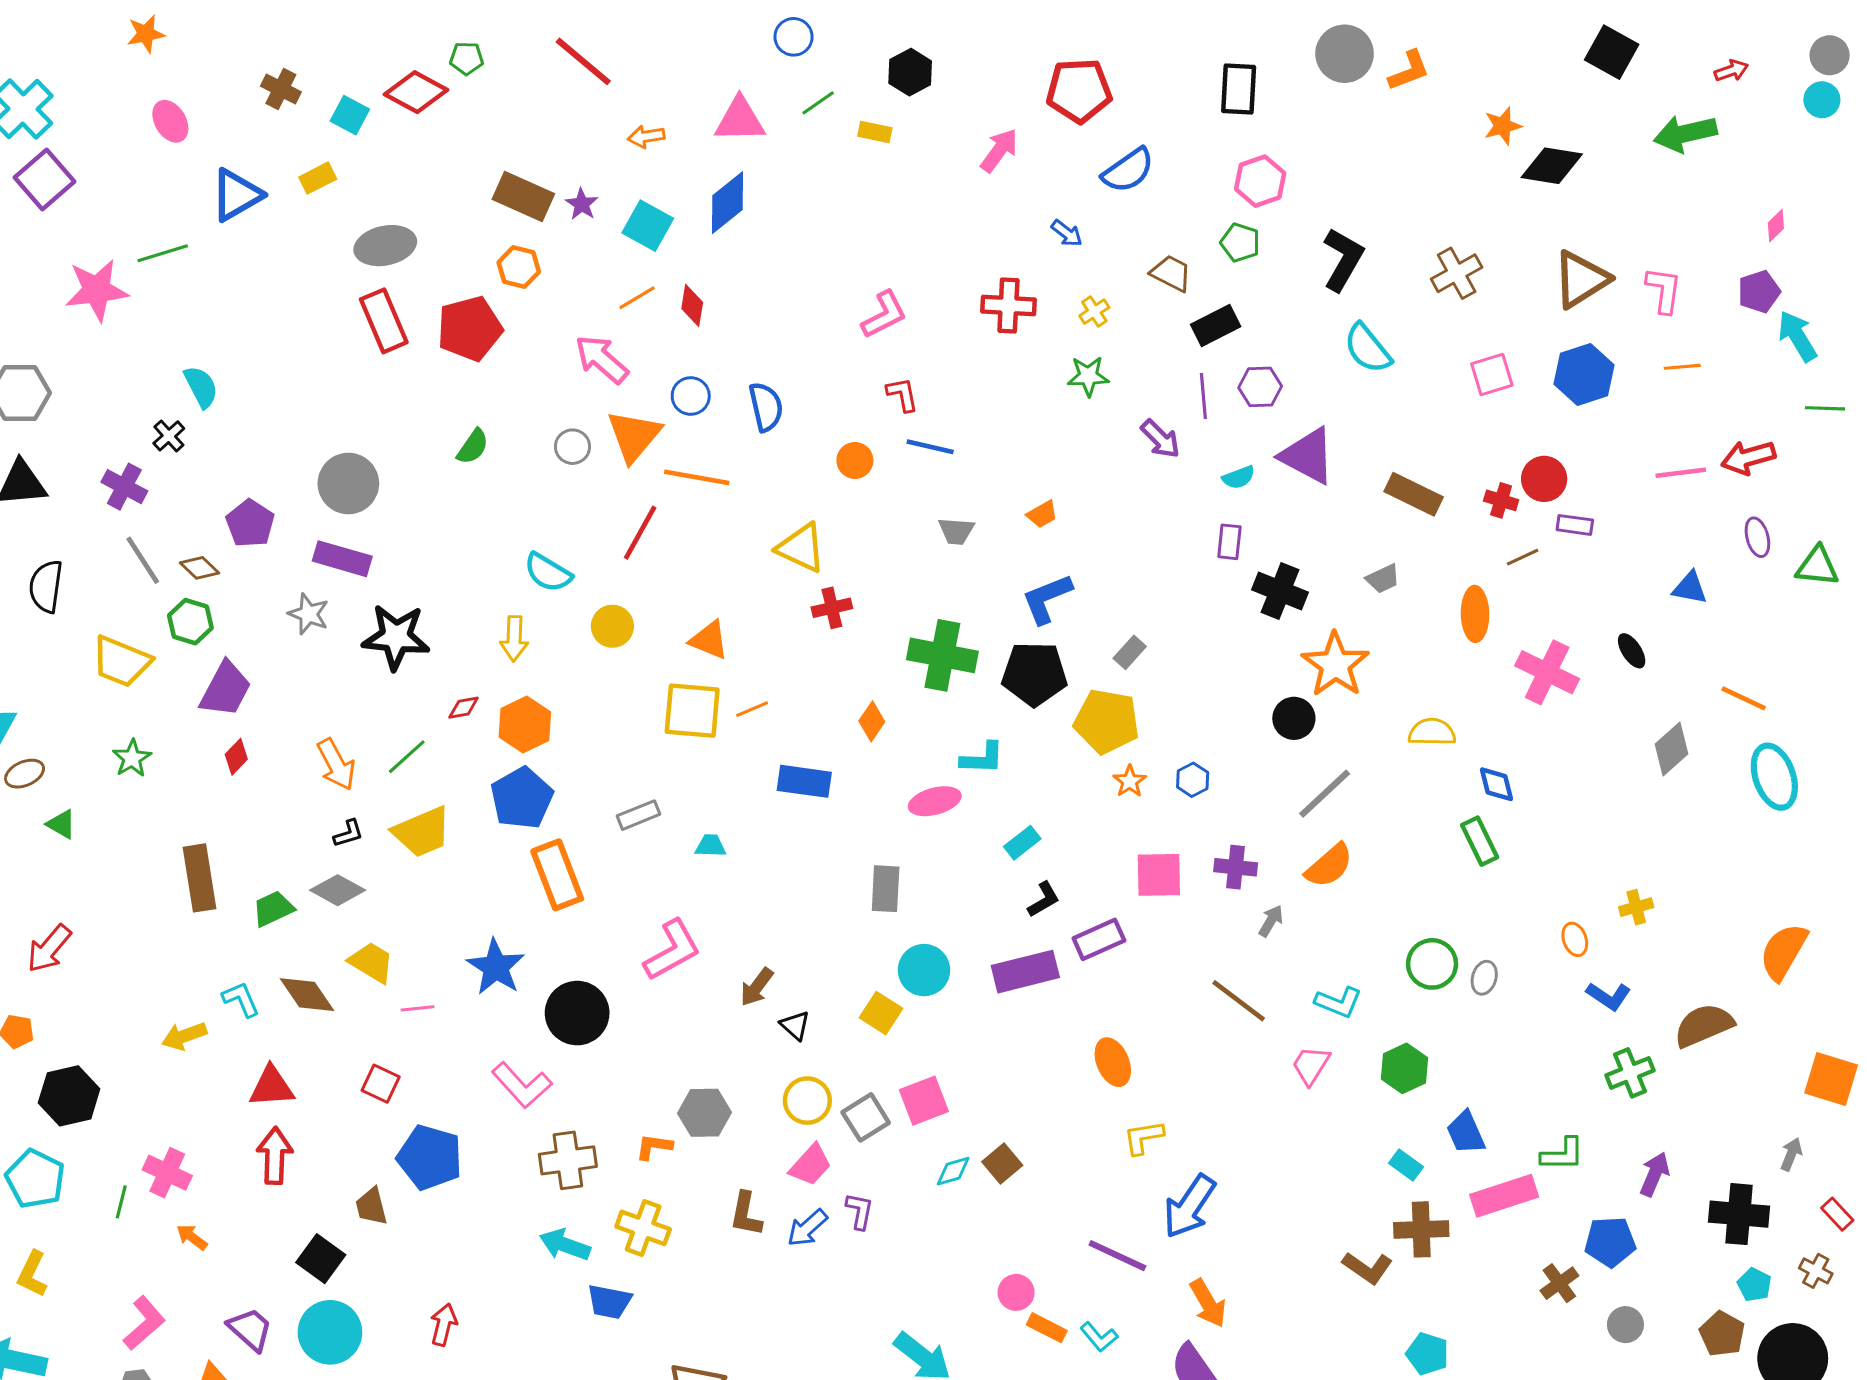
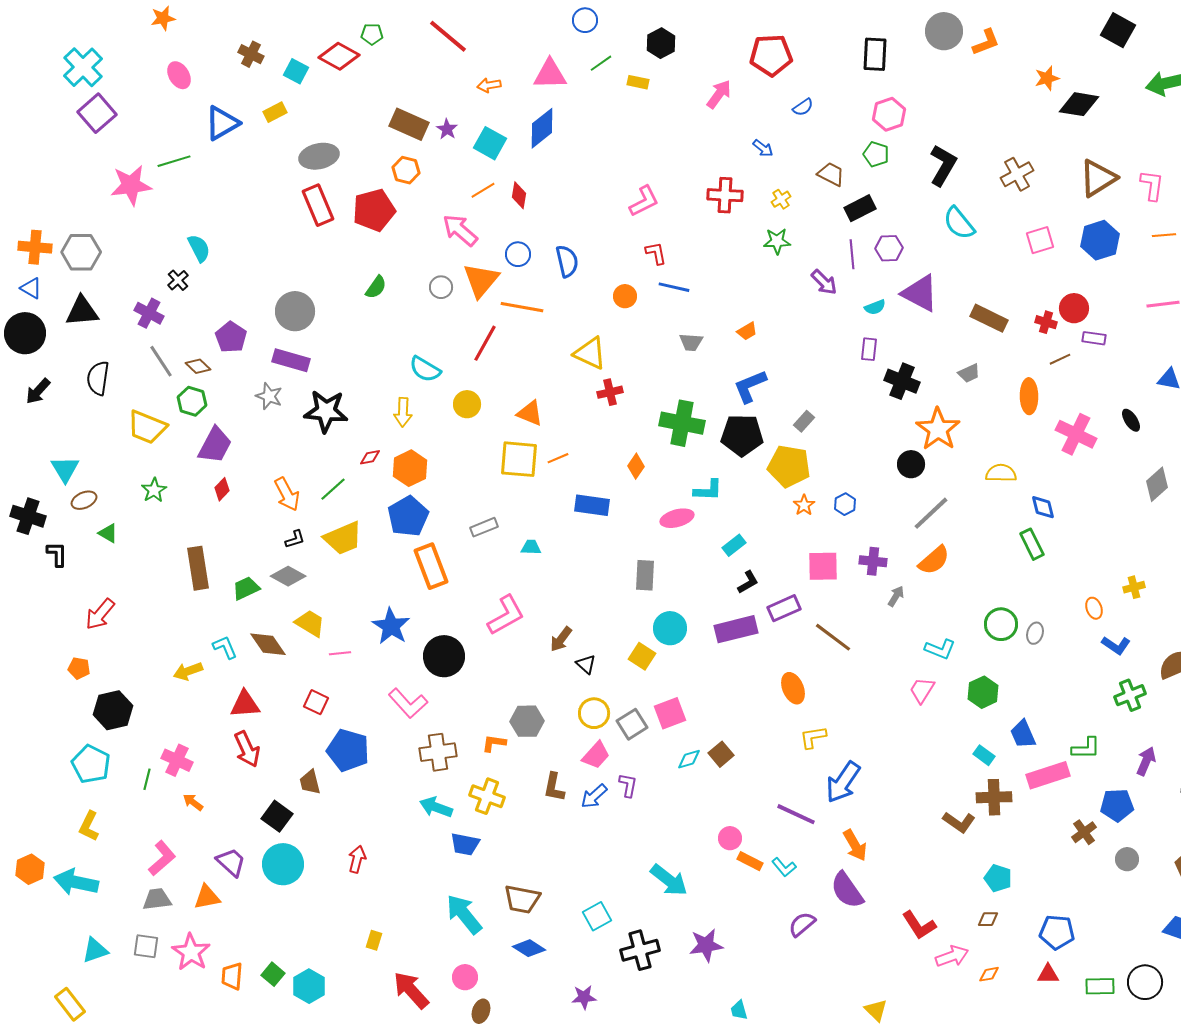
blue semicircle: (1128, 170) -> (803, 107), size x0.6
brown line: (1239, 1001) -> (833, 637), moved
red arrow: (275, 1156) -> (247, 749), turned 153

